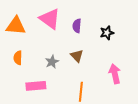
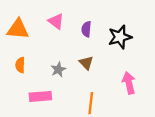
pink triangle: (50, 19) -> (56, 21), size x0.7
black star: (107, 33) -> (120, 37), size x1.5

